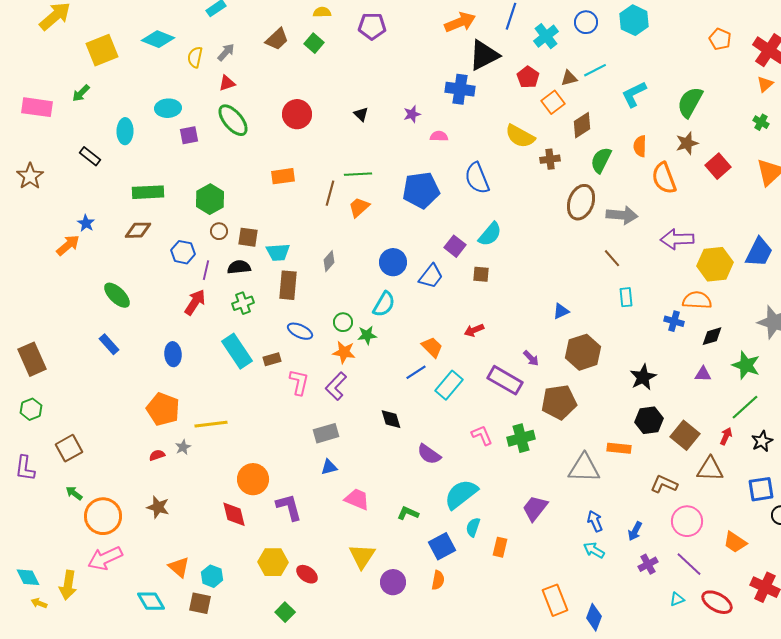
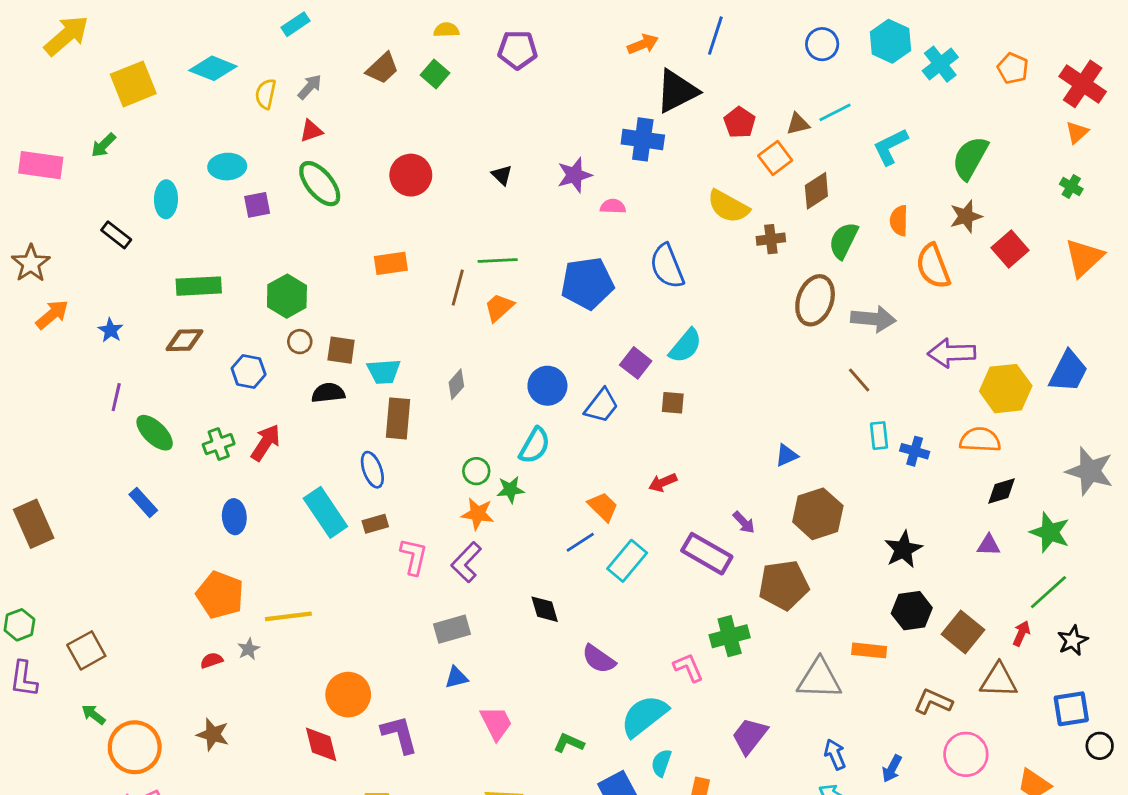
orange arrow: (460, 22) -> (643, 44), size x0.7
cyan cross: (546, 36) -> (940, 64), moved
purple star: (412, 114) -> (574, 175), size x1.4
orange arrow: (68, 245) -> (52, 315), moved
purple line: (206, 270) -> (116, 397), moved
green cross: (243, 303) -> (219, 444), moved
blue cross: (674, 321) -> (915, 451), moved
blue ellipse: (300, 331) -> (372, 470), moved, turned 45
green hexagon: (31, 409) -> (19, 625), moved
pink L-shape: (482, 435) -> (688, 668), moved
pink trapezoid: (357, 499) -> (496, 723), turned 40

